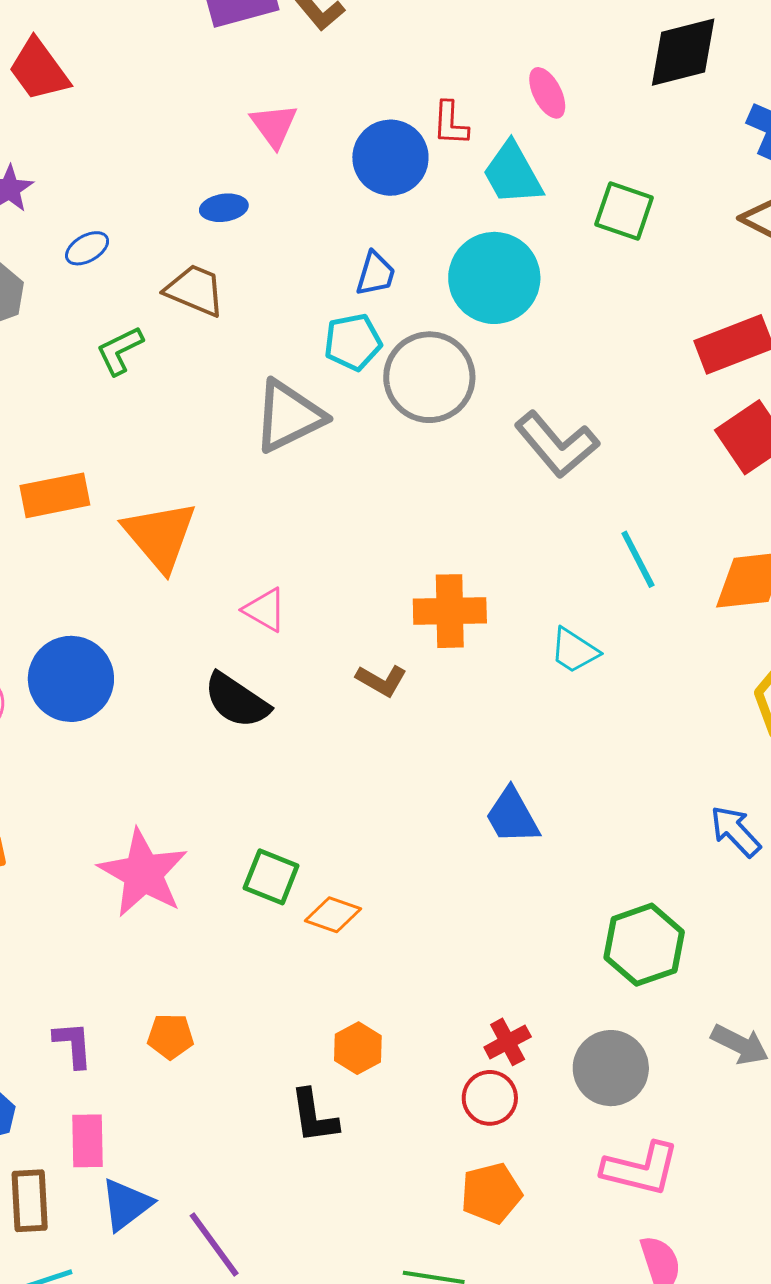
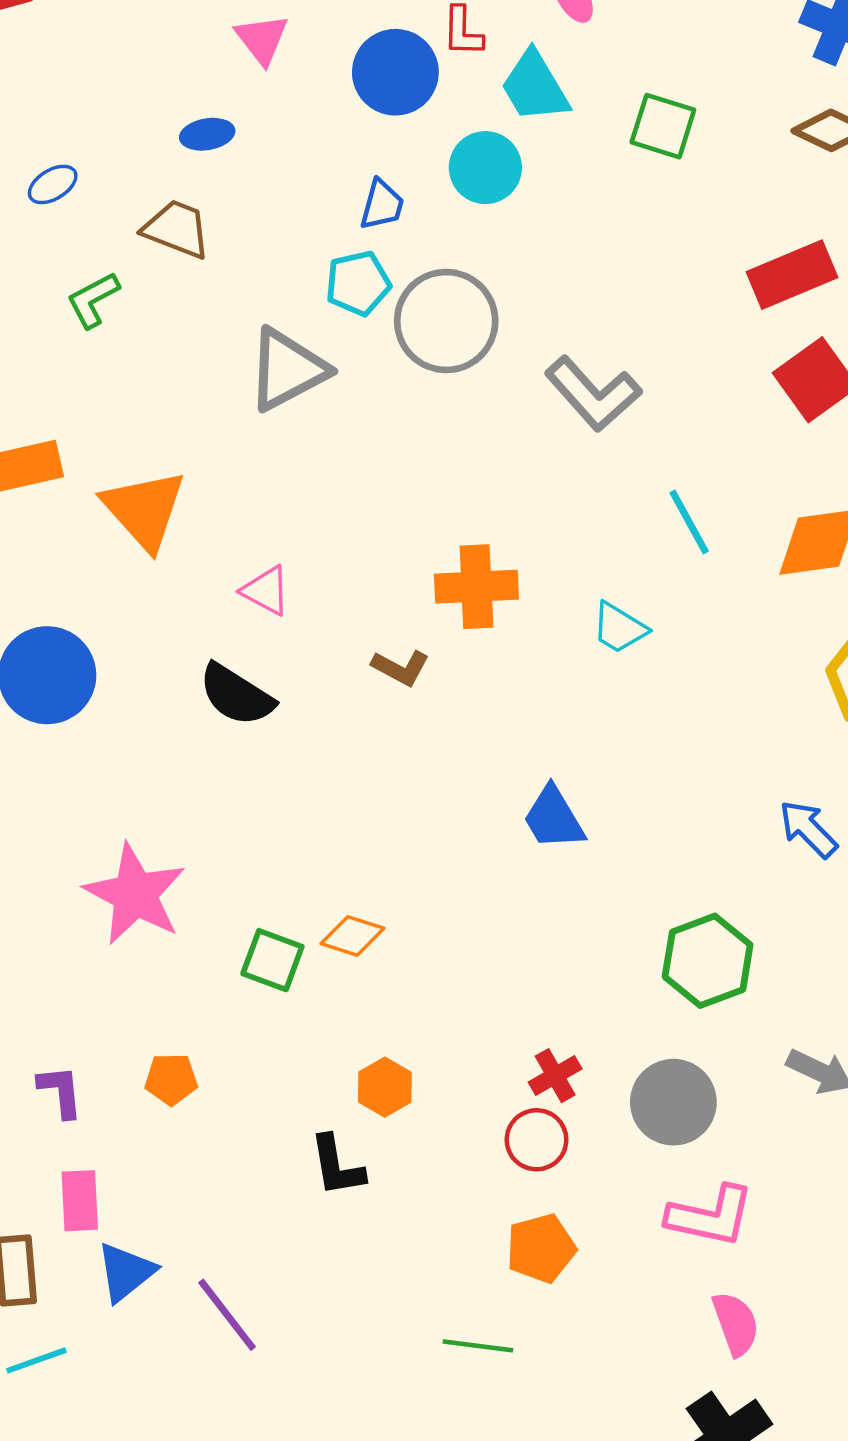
cyan circle: (494, 278) -> (485, 168), moved, size x0.7
green square: (271, 877) -> (272, 960), moved

